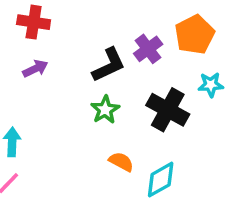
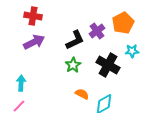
purple arrow: (35, 69) -> (34, 42), size x1.5

